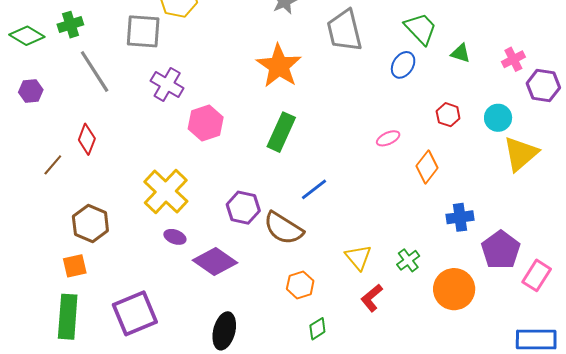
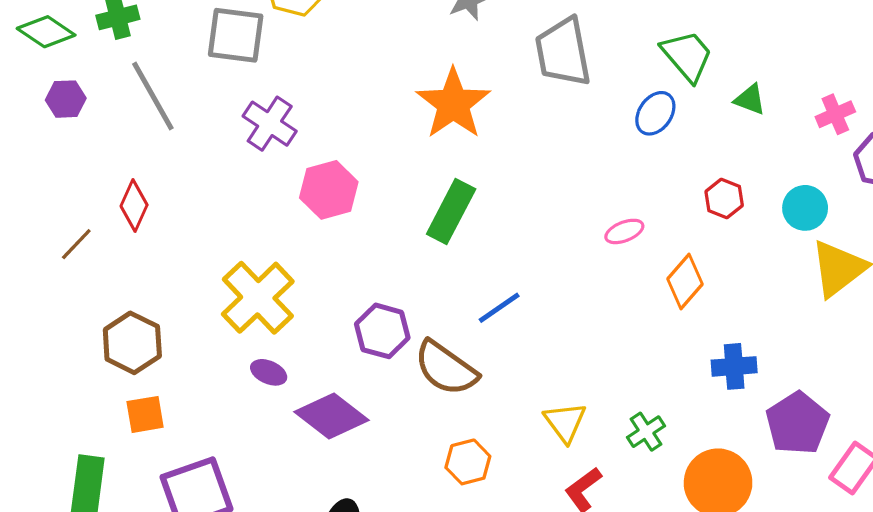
purple hexagon: (31, 91) -> (66, 99), moved
orange square: (75, 266) -> (145, 414), moved

